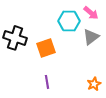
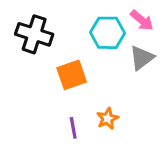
black cross: (15, 38) -> (34, 34), moved
orange star: (94, 84) -> (107, 119), moved

